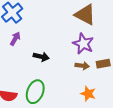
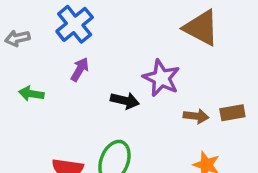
purple star: (83, 44) -> (161, 78), moved

